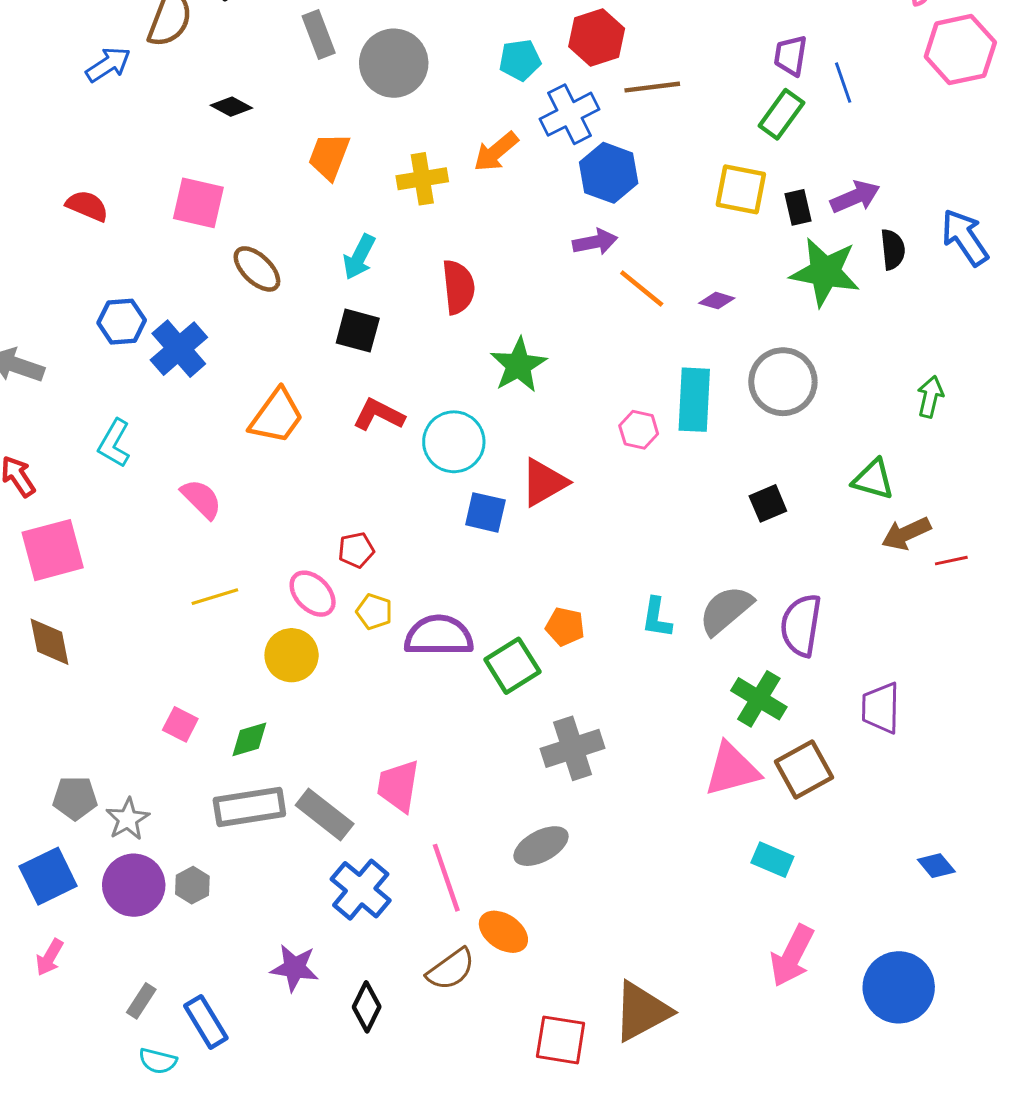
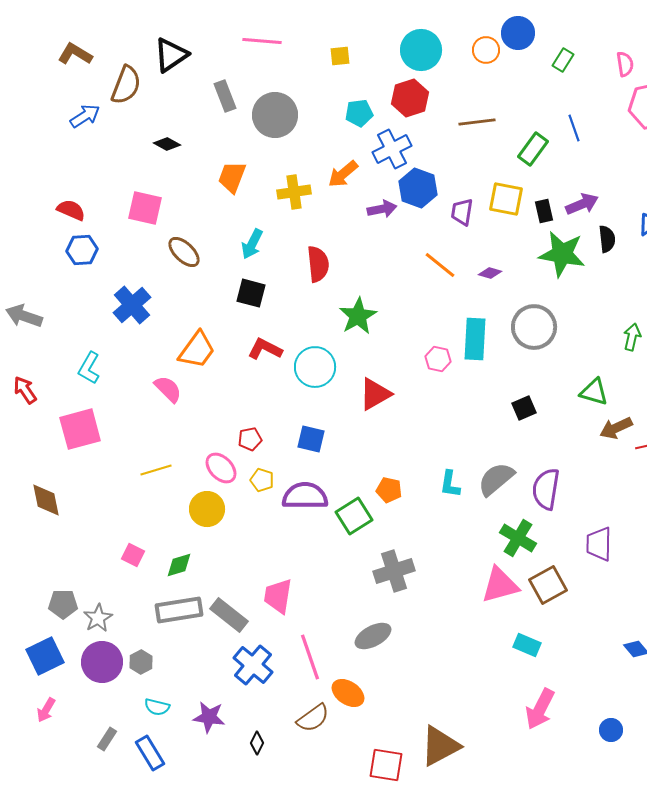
purple trapezoid: (790, 56) -> (462, 212), moved
brown line: (652, 87) -> (477, 122), moved
purple arrow: (595, 242) -> (382, 209), moved
blue hexagon: (122, 322) -> (82, 250), moved
pink semicircle: (201, 499) -> (168, 389), moved
blue square: (485, 512) -> (311, 439), moved
pink square: (53, 550) -> (80, 429), moved
blue circle: (899, 987) -> (611, 730), size x0.5
black diamond: (367, 1007) -> (257, 743), size x0.7
cyan semicircle: (158, 1061) -> (157, 707), moved

